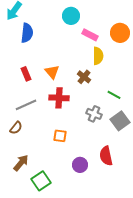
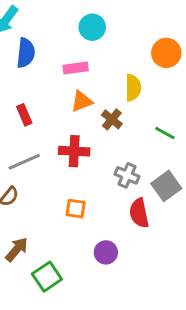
pink rectangle: (90, 35) -> (76, 68), moved, turned -35
orange triangle: (52, 72) -> (82, 101), moved, turned 49
green line: (114, 95) -> (165, 133), moved
red semicircle: (106, 156) -> (139, 213), moved

